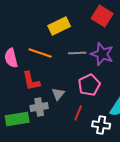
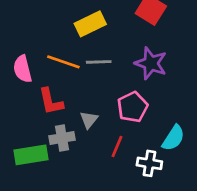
gray line: (77, 53) -> (99, 62), moved

